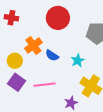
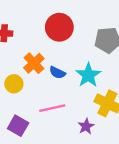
cyan star: (78, 60) -> (88, 75), size x1.5
purple square: (16, 82) -> (18, 126), moved

